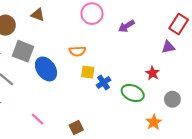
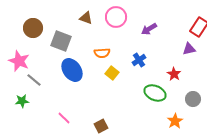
brown triangle: (38, 15) -> (86, 18), moved
gray square: (23, 51) -> (61, 41), moved
yellow square: (88, 72) -> (112, 73), turned 32
blue cross: (103, 83) -> (139, 60), moved

